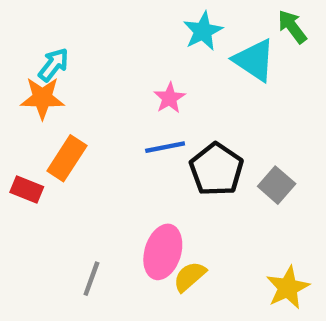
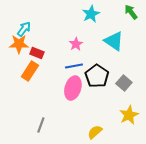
cyan triangle: (254, 60) -> (114, 41), moved
red rectangle: (27, 189) -> (37, 53), moved
pink ellipse: (163, 252) -> (73, 88), moved
yellow semicircle: (190, 276) -> (95, 132), moved
yellow star: (288, 288) -> (129, 115), moved

